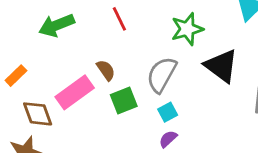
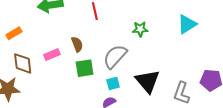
green star: (187, 29) -> (140, 29), size x0.7
black triangle: (221, 66) -> (148, 81), moved
pink rectangle: (75, 92) -> (52, 55), size x0.6

